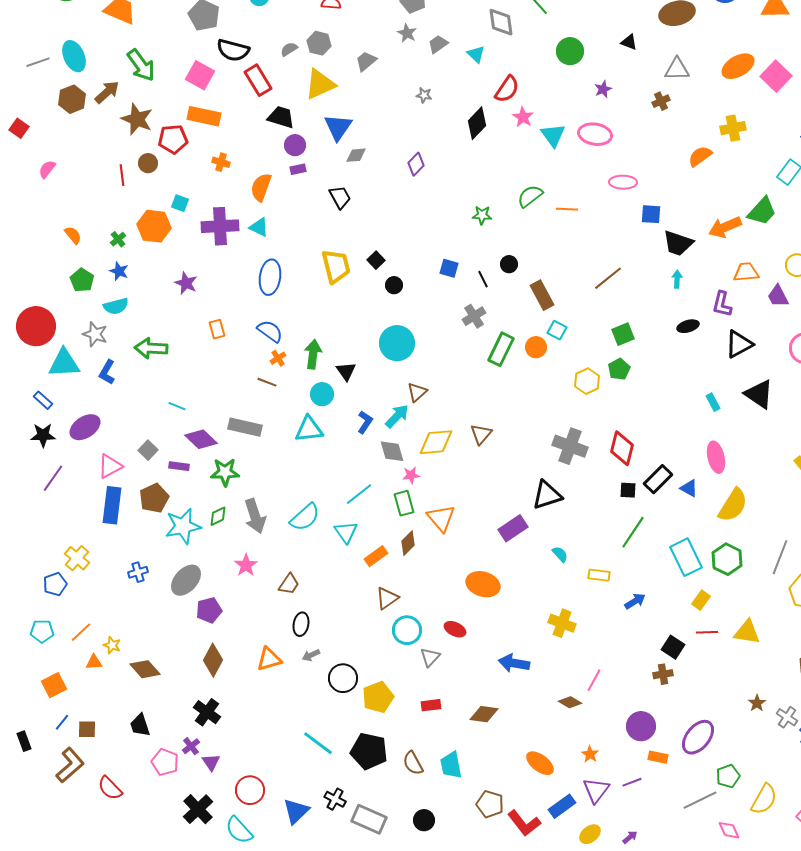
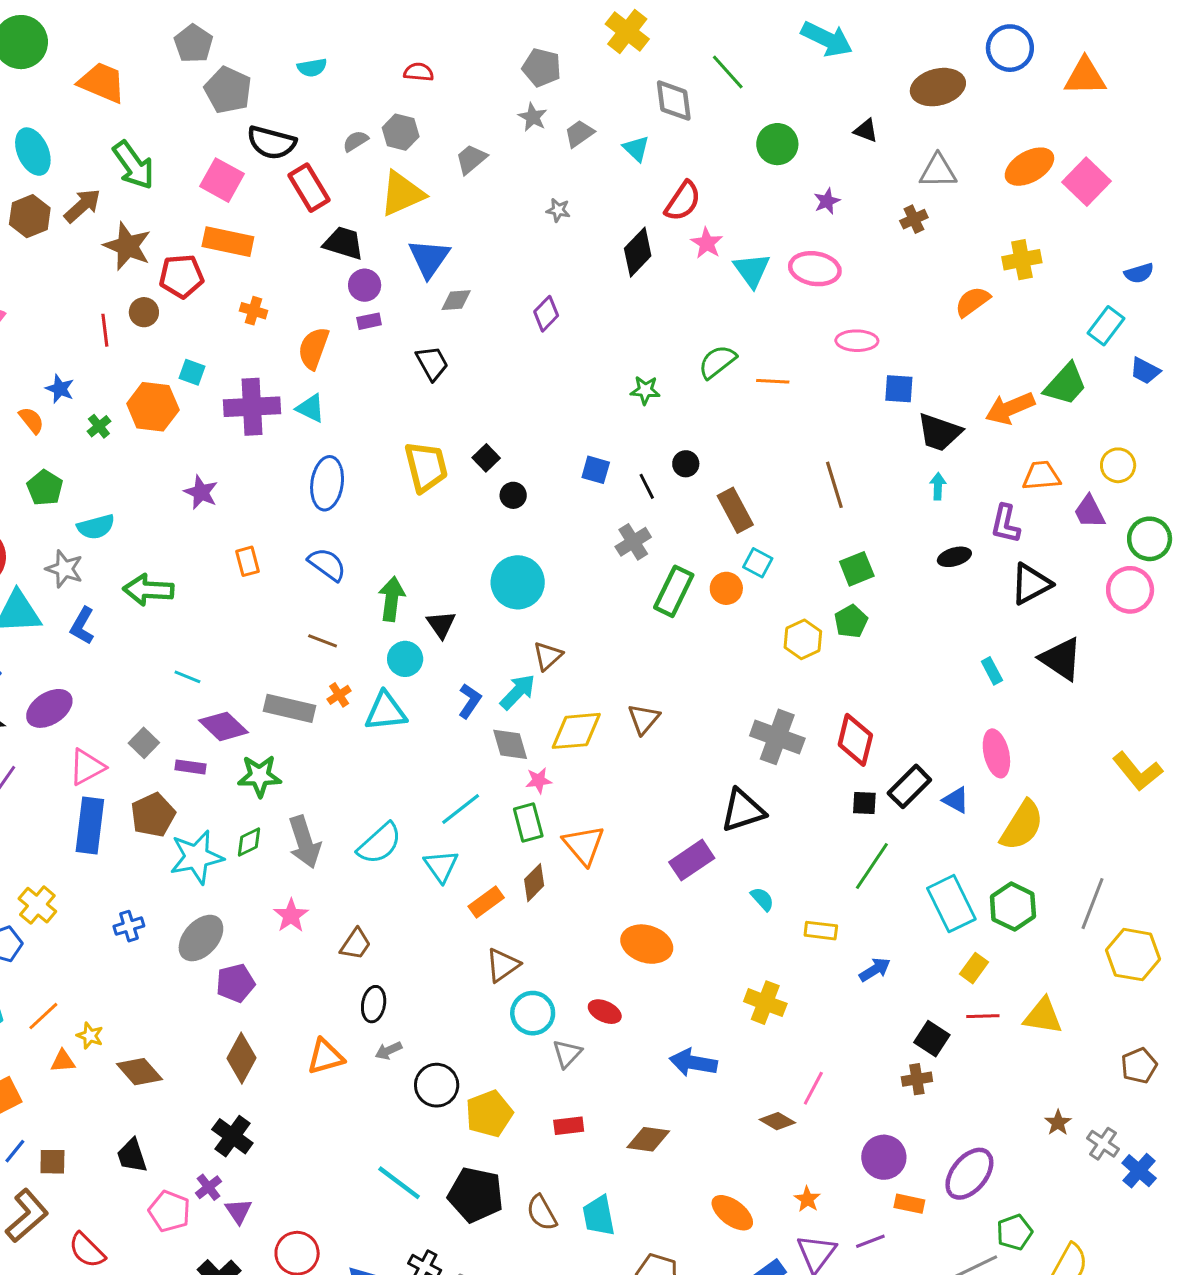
blue star: (119, 271) -> (60, 389), moved
brown line: (608, 278) -> (834, 485), turned -68
orange cross: (278, 358) -> (339, 695), moved

